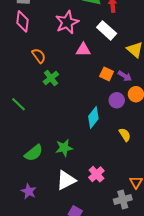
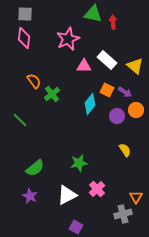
white rectangle: (107, 30) -> (107, 60), moved
orange semicircle: (39, 56) -> (34, 81), moved
cyan diamond: (93, 117) -> (90, 104), moved
green star: (64, 148) -> (79, 163), moved
purple star: (29, 191) -> (30, 196), moved

